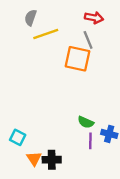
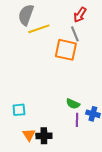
gray semicircle: (31, 18) -> (26, 15), size x1.5
red arrow: (94, 18) -> (80, 15), turned 112
cyan square: (18, 137) -> (19, 110), moved, turned -32

